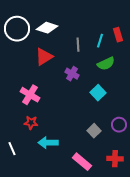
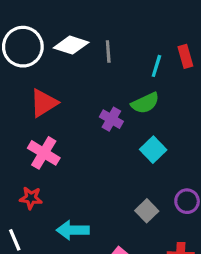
gray line: (78, 45) -> (108, 51), moved
red triangle: (44, 57) -> (44, 103), moved
green semicircle: (106, 64) -> (145, 103), moved
red star: (31, 123) -> (31, 198), moved

